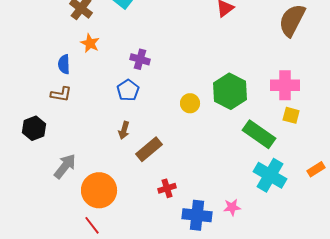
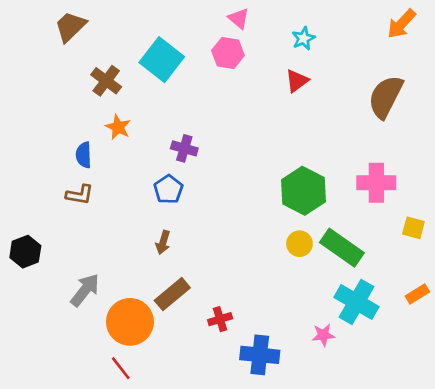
yellow circle: (190, 103) -> (299, 244), moved
yellow square: (291, 115) -> (413, 228), moved
black hexagon: (34, 128) -> (25, 252), moved
brown rectangle: (149, 149) -> (172, 294), moved
pink star: (232, 207) -> (323, 335), moved

